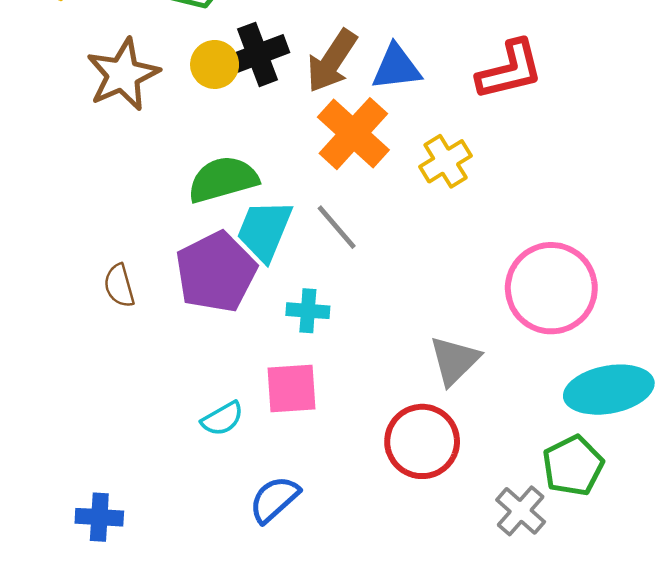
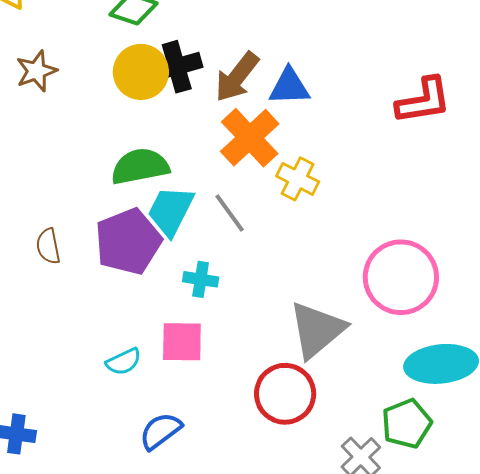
yellow circle: (215, 64) -> (141, 72), size x1.4
red L-shape: (510, 70) -> (423, 101), moved
brown star: (123, 75) -> (36, 71), moved, size x0.7
yellow cross: (446, 161) -> (298, 179), moved, turned -36
gray triangle: (454, 360) -> (317, 330), size x1.4

